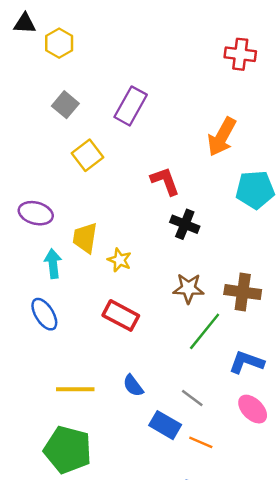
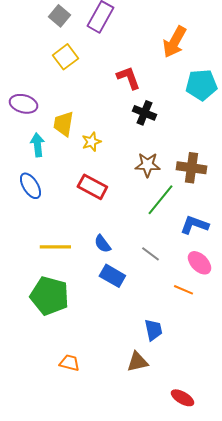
gray square: (65, 105) -> (59, 16), moved
yellow star: (120, 260) -> (91, 142), turned 30
blue rectangle: (165, 425) -> (112, 276), moved
orange line: (201, 442) -> (183, 290), moved

